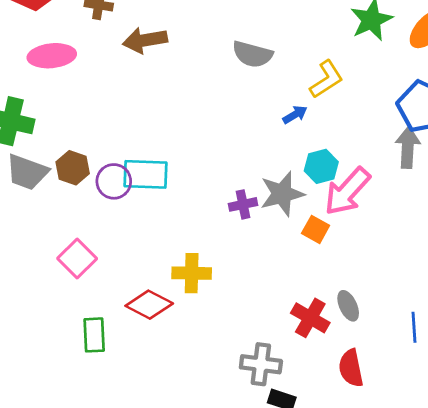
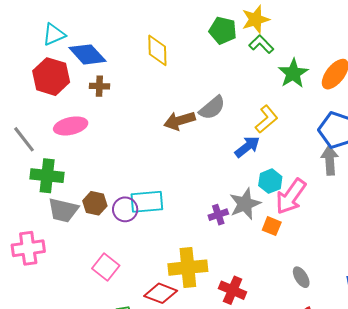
brown arrow: (145, 40) -> (179, 121), moved
gray semicircle: (252, 54) -> (212, 108), turned -48
blue arrow: (295, 115) -> (247, 147), size x1.5
yellow cross: (192, 273) -> (188, 268), size x1.4
red cross: (310, 318) -> (233, 290), moved

